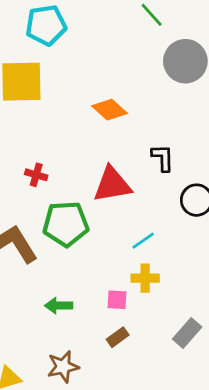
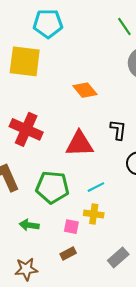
red cross: (36, 175) -> (26, 129), size x2.0
green pentagon: (66, 224) -> (52, 187), moved

